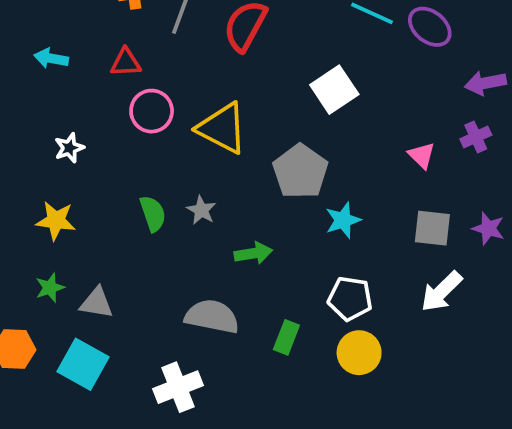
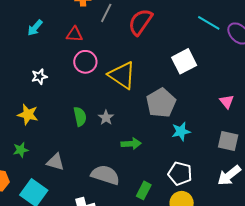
cyan arrow: (51, 58) -> (35, 28), turned -66
gray triangle: (96, 303) -> (55, 162), moved

